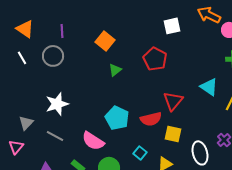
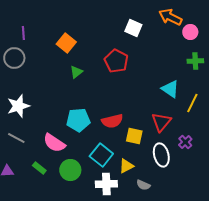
white square: (172, 26) -> (133, 28), turned 36
red triangle: (173, 101) -> (161, 122), moved
cyan pentagon: (117, 118) -> (78, 120), turned -30
cyan square: (140, 153) -> (101, 155), size x1.6

